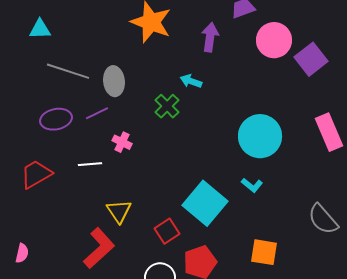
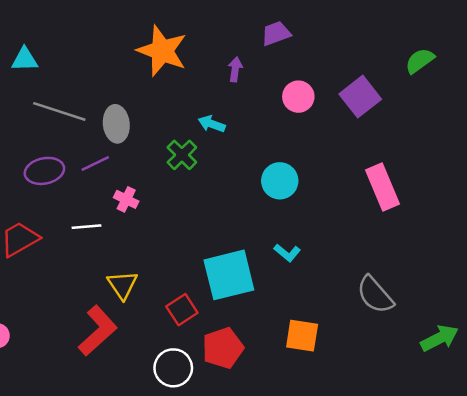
purple arrow: (210, 37) -> (235, 69), size x0.7
pink circle: (274, 40) -> (298, 97), moved, size x0.7
cyan circle: (260, 136) -> (280, 181), moved, size x0.7
cyan square: (205, 203) -> (229, 275), turned 36

